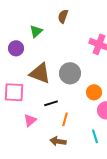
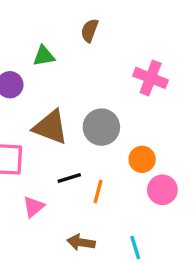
green triangle: (36, 31) -> (44, 56), turned 32
orange line: (65, 119) -> (98, 192), moved
cyan line: (95, 136) -> (135, 247), moved

